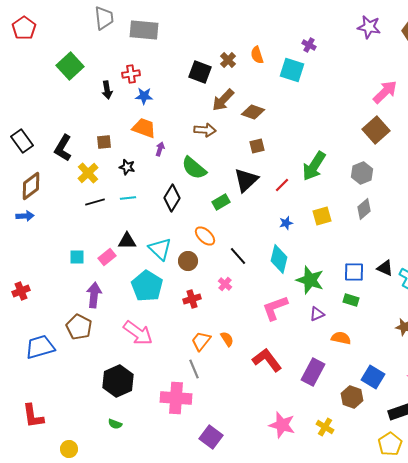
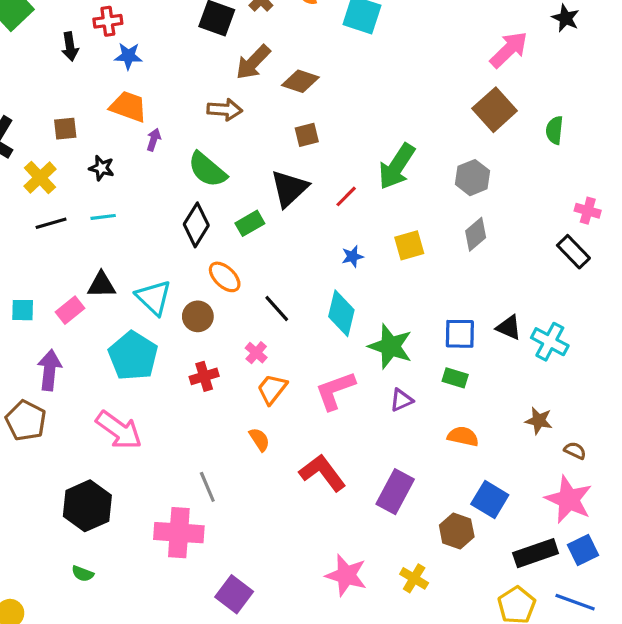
black diamond: (172, 198) -> (196, 225), moved
orange semicircle: (341, 338) -> (463, 436), moved
orange trapezoid: (201, 341) -> (272, 389), moved

